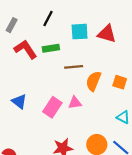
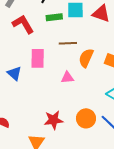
green rectangle: (51, 48) -> (54, 17), moved
pink rectangle: (52, 107) -> (38, 58), moved, turned -36

